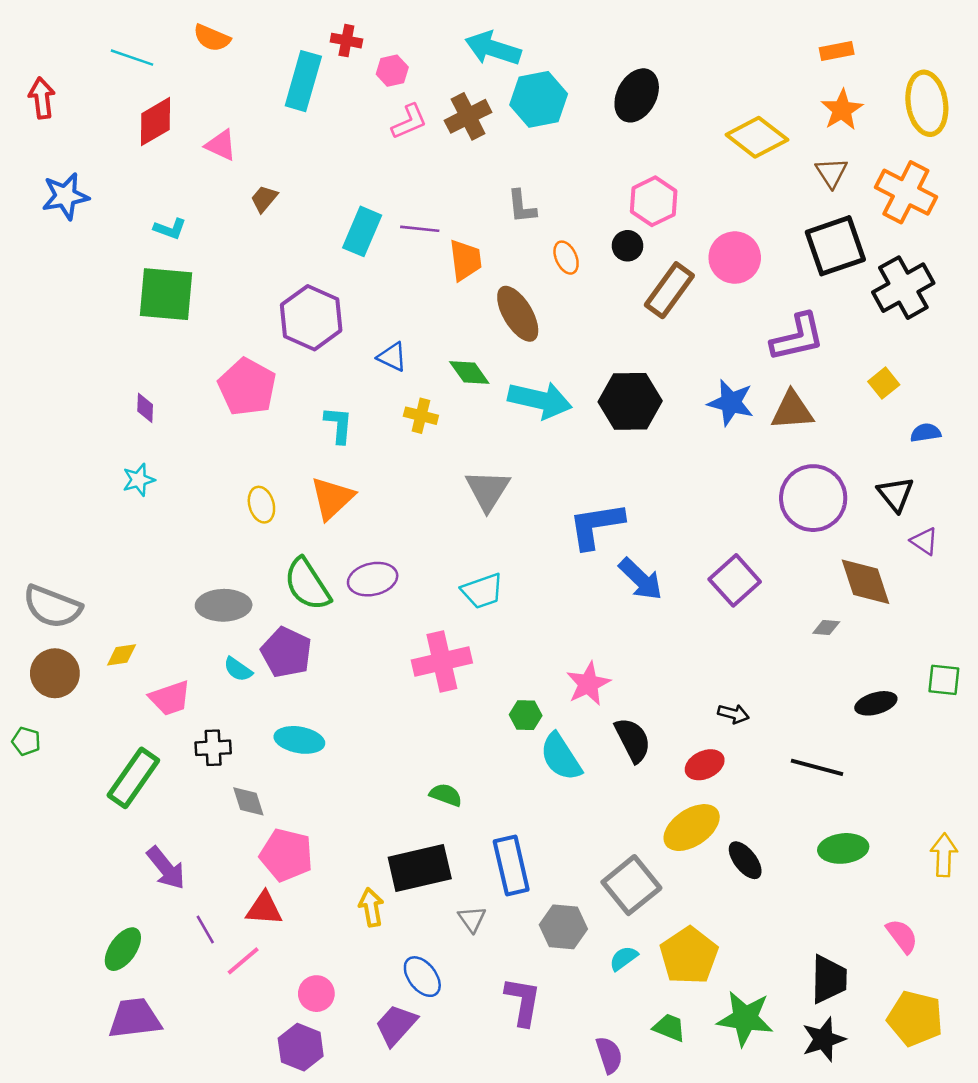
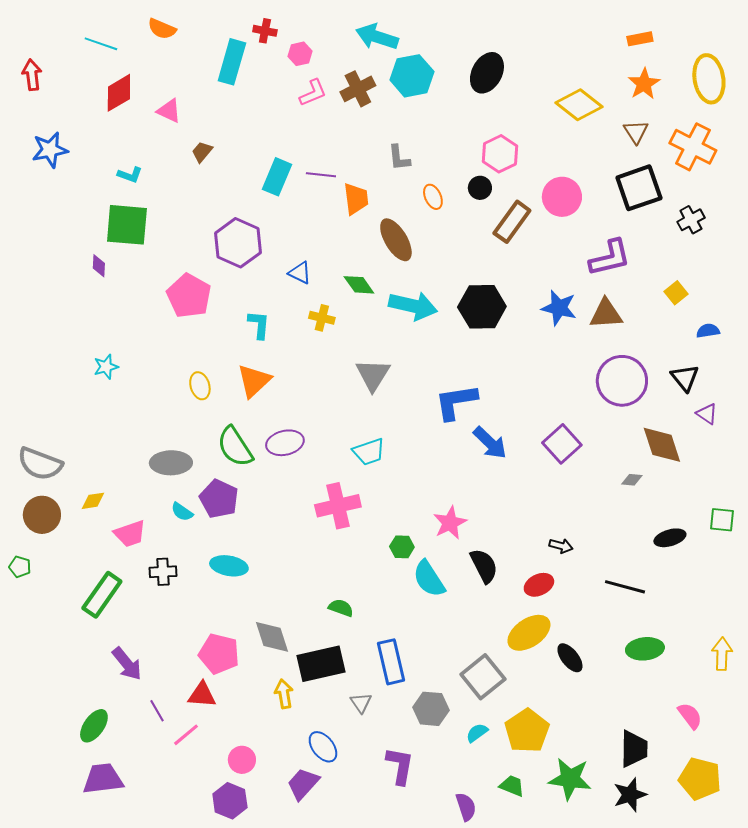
black cross: (903, 288) -> (691, 220), size x0.6
purple diamond: (145, 408) -> (99, 266), moved
gray diamond: (248, 801) -> (272, 637), moved, size x1.4

